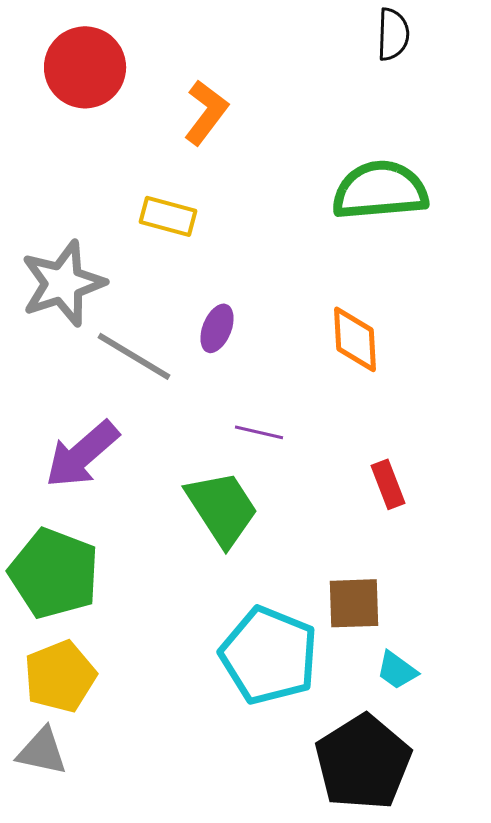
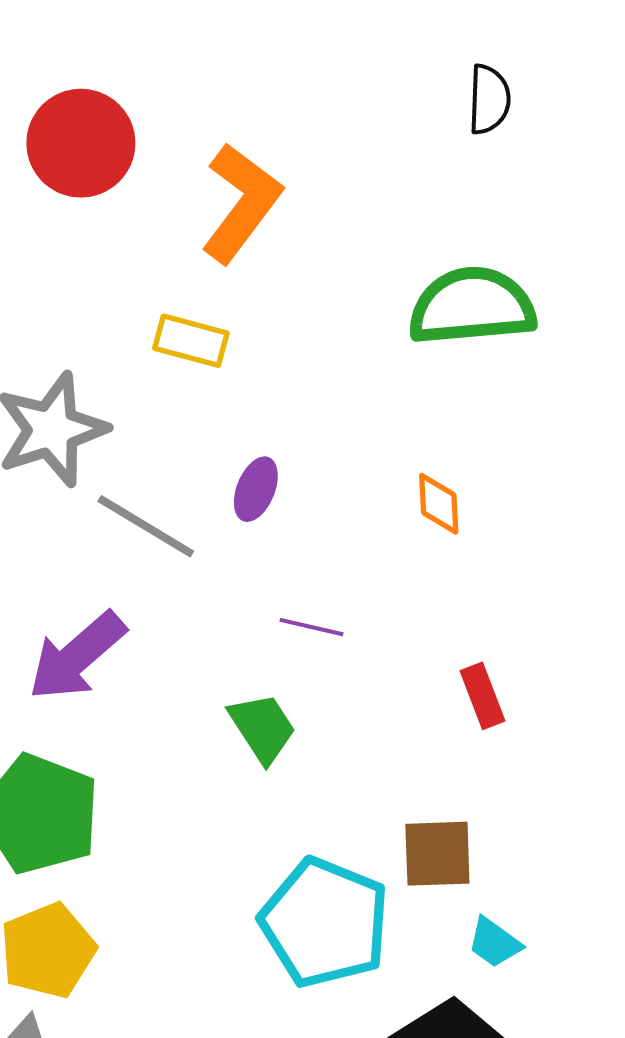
orange L-shape: (206, 112) -> (241, 203), size x1.4
orange diamond: (355, 339) -> (439, 504), size x0.7
green trapezoid: (222, 508) -> (262, 728), size x0.7

